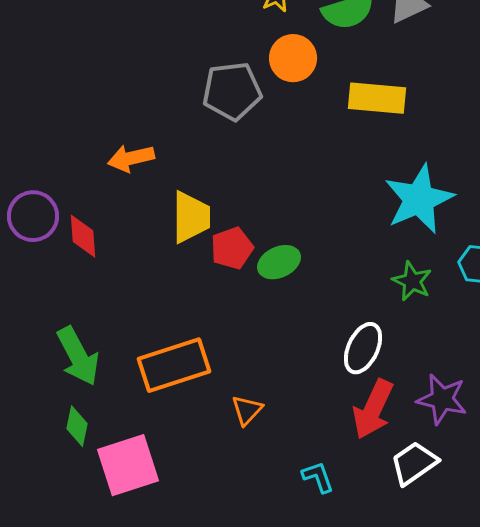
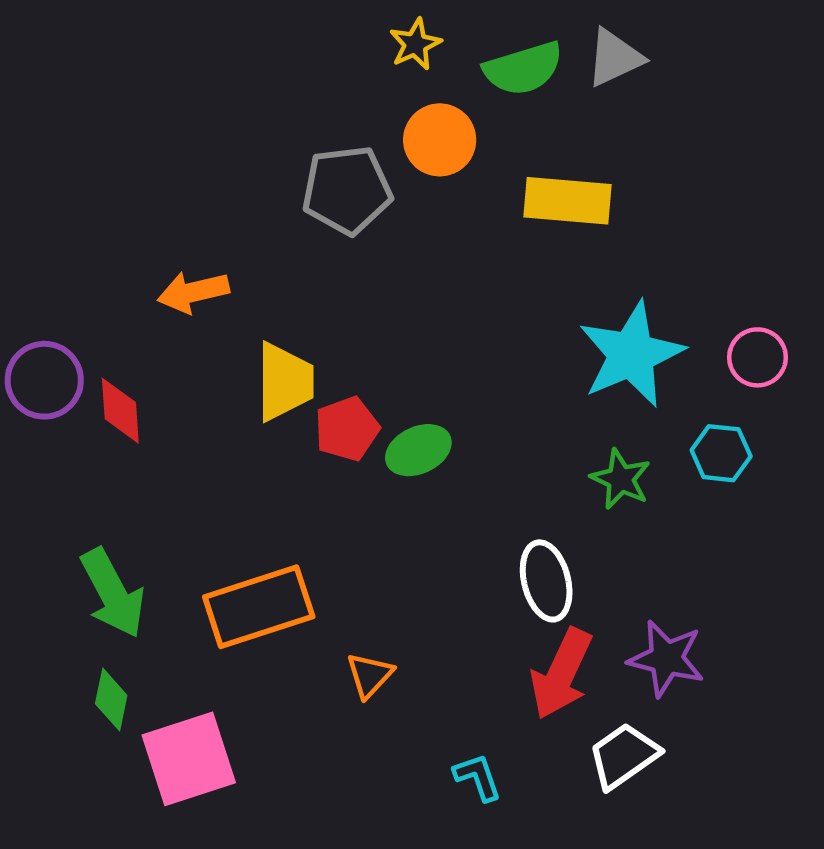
white ellipse: (363, 348) -> (546, 581), turned -39

